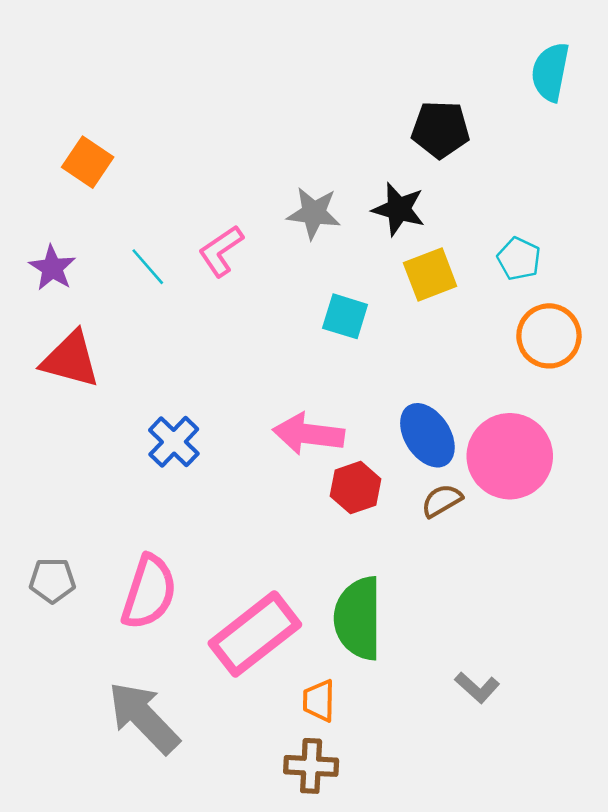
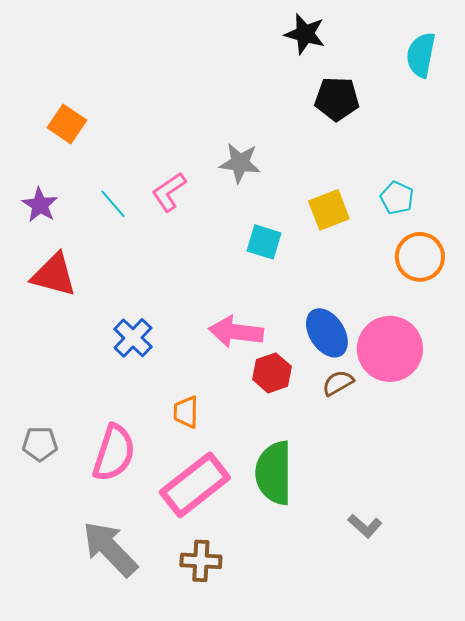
black star: (399, 209) -> (305, 34), moved
orange trapezoid: (319, 701) -> (186, 412), moved
brown cross: (311, 766) -> (201, 561), moved

